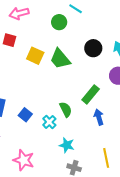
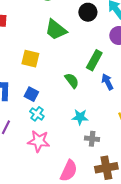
yellow square: (35, 56) -> (30, 59), moved
cyan cross: (49, 122) -> (37, 114), moved

